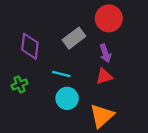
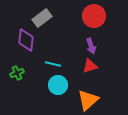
gray rectangle: (74, 38) -> (42, 18), moved

